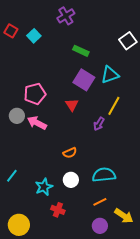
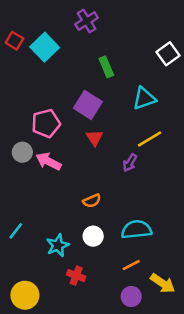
cyan square: (34, 36) -> (45, 47), size x1.5
green rectangle: (81, 51) -> (106, 67), turned 42
purple square: (84, 80) -> (88, 105), moved
yellow line: (114, 106) -> (150, 139), turned 30

